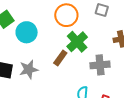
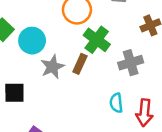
gray star: (29, 69) -> (52, 67), moved

